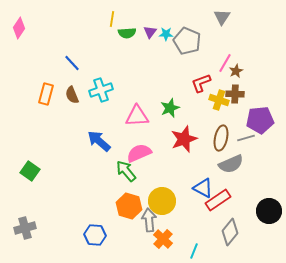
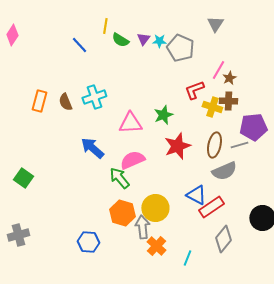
green semicircle: (127, 33) -> (120, 40), turned 36
blue line: (72, 63) -> (79, 45), moved

